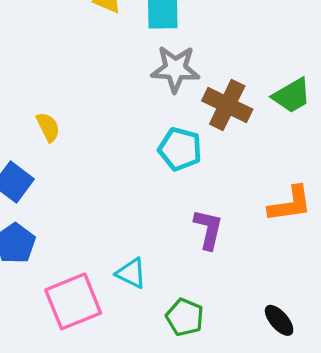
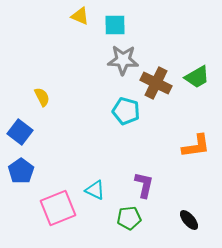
purple L-shape: (208, 229) -> (144, 185), moved
green pentagon: (185, 317) -> (129, 218), turned -30

